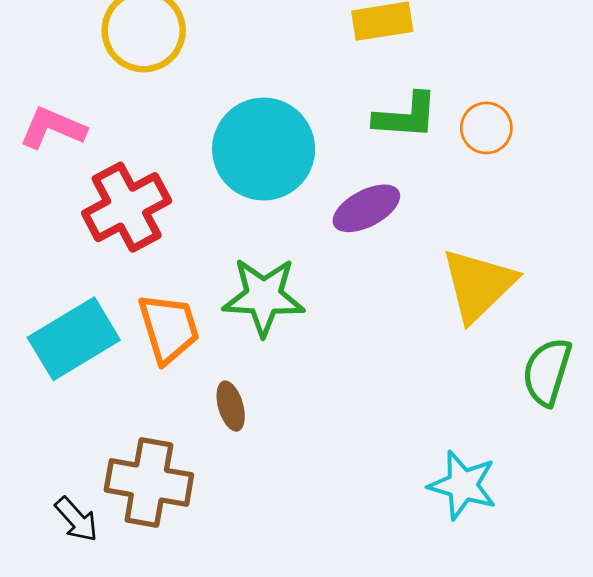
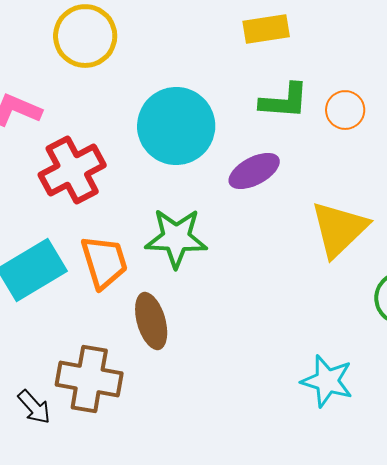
brown ellipse: (231, 406) -> (151, 321), size x1.5

